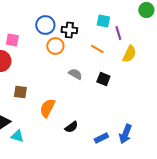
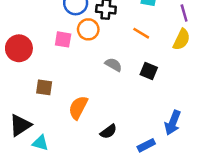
purple line: (118, 33) -> (184, 13), moved
pink square: (12, 40) -> (63, 39), moved
blue arrow: (125, 134) -> (173, 123), moved

